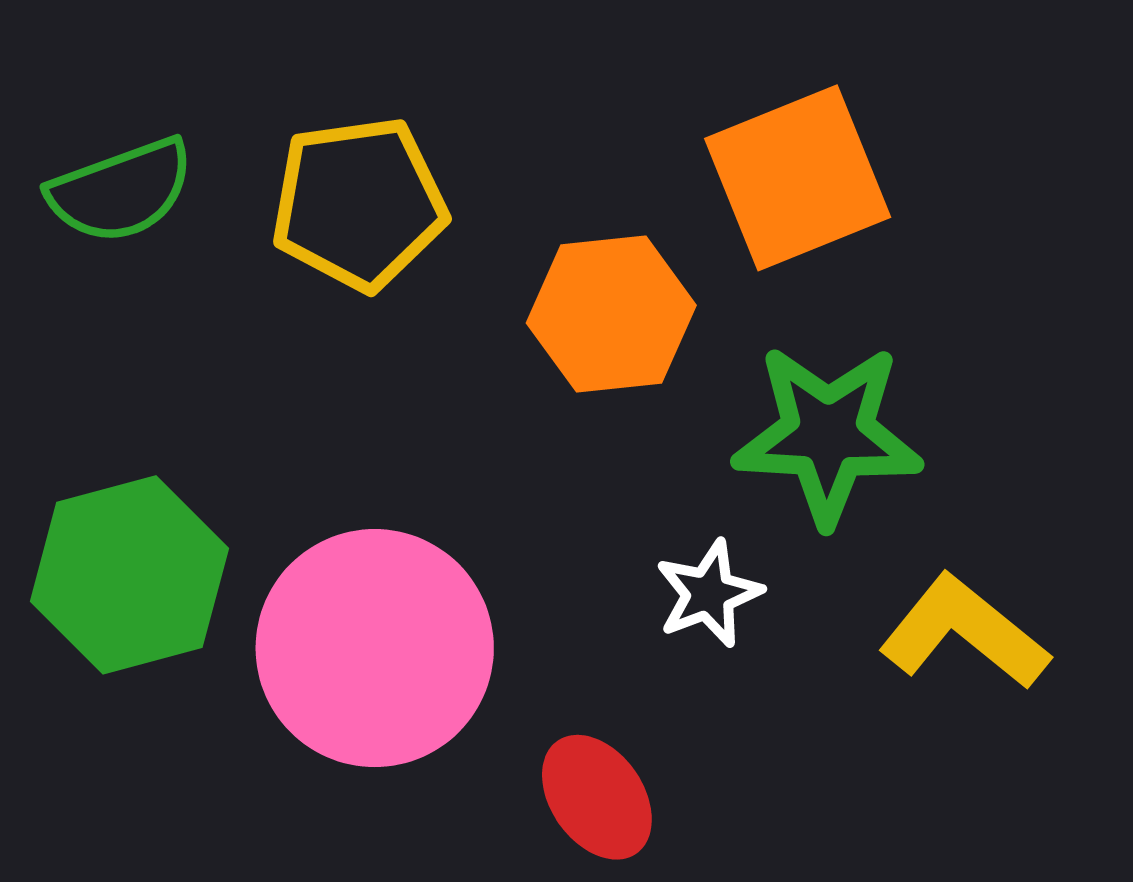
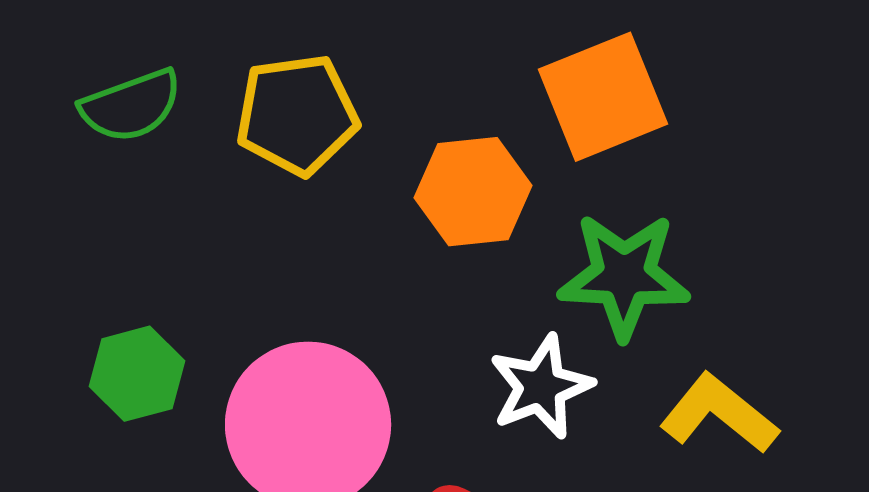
green hexagon: (129, 575) -> (137, 374), size x0.7
white star: (709, 594) -> (541, 387), size x1.4

